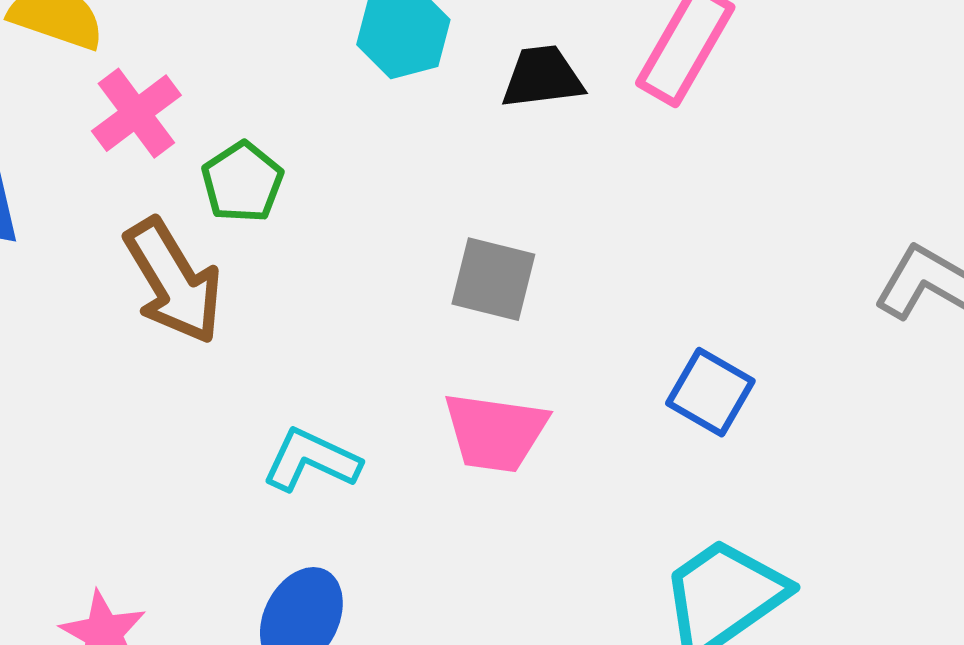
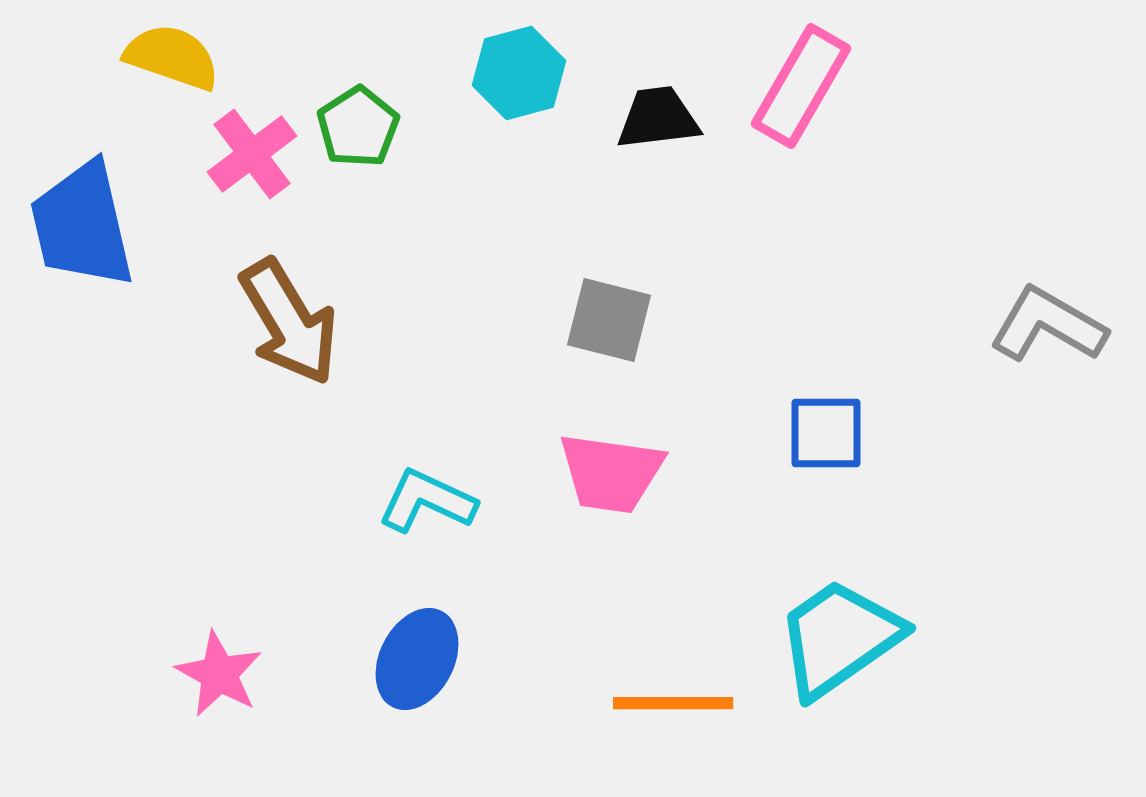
green pentagon: (242, 182) -> (358, 127), moved
blue square: (710, 392) -> (826, 433), turned -30

